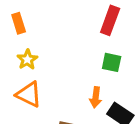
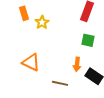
yellow star: (27, 60) -> (42, 22), moved

